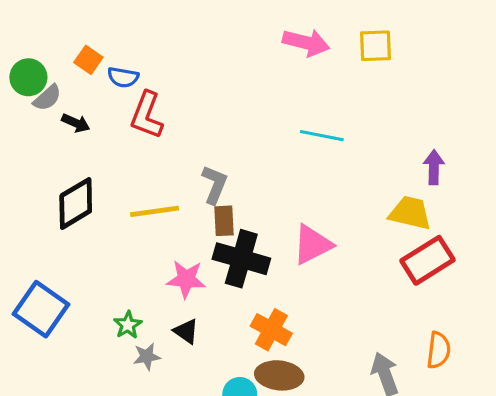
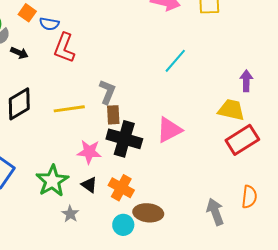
cyan line: (322, 136) -> (175, 61), turned -60
green star: (128, 325) -> (52, 181), size x1.8
orange cross: (271, 330) -> (121, 188), moved
gray star: (147, 357) -> (70, 214), moved, turned -30

